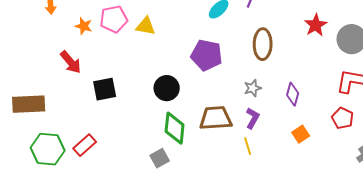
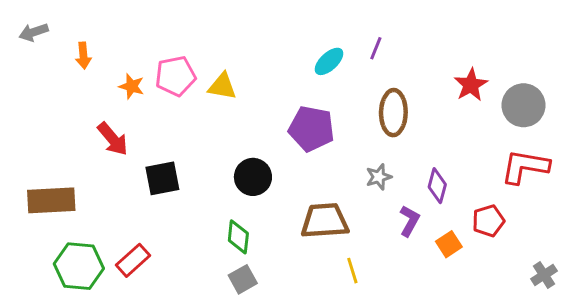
purple L-shape: (253, 118) -> (409, 221), moved
red pentagon: (343, 118) -> (488, 221), moved, turned 30
green diamond: (175, 128) -> (238, 237), moved, size x0.7
yellow line: (248, 146) -> (352, 271), moved

